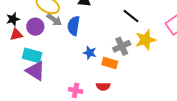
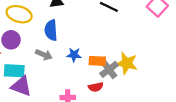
gray arrow: (54, 20) -> (44, 55), moved
yellow star: (146, 40) -> (127, 63), moved, turned -30
gray cross: (122, 46) -> (109, 69), moved

